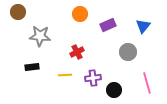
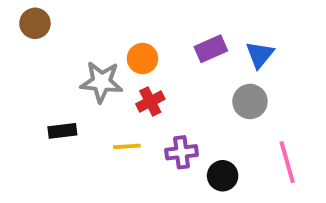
orange circle: (80, 14) -> (142, 59), moved
blue triangle: (143, 26) -> (260, 55), moved
gray star: (40, 36) -> (101, 82), moved

